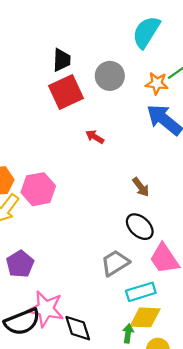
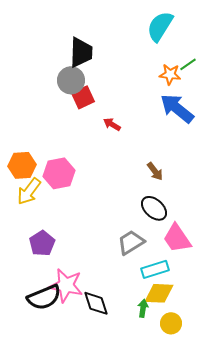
black trapezoid: (62, 60) -> (81, 52), size x1.4
gray circle: (110, 76) -> (71, 80), moved
red square: (66, 92) -> (83, 97), moved, size x0.7

